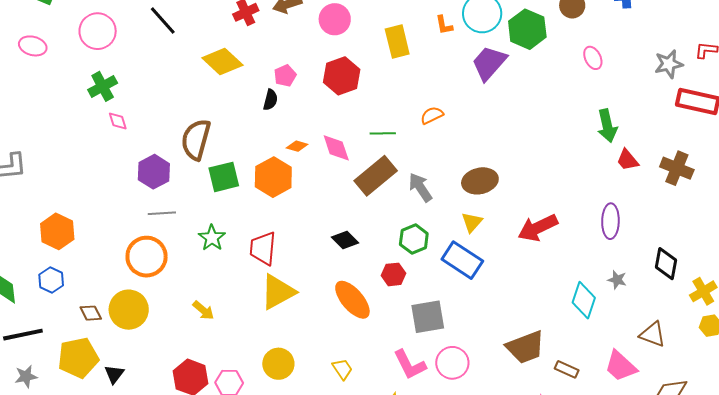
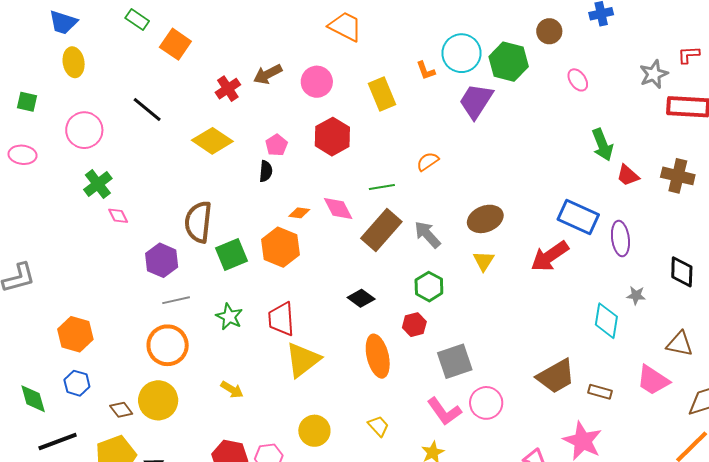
blue rectangle: (462, 260) -> (578, 217), moved
orange ellipse: (352, 300) -> (378, 356), turned 36

